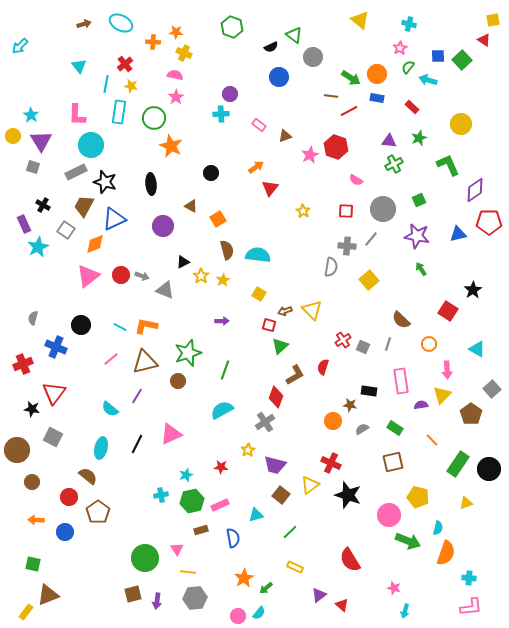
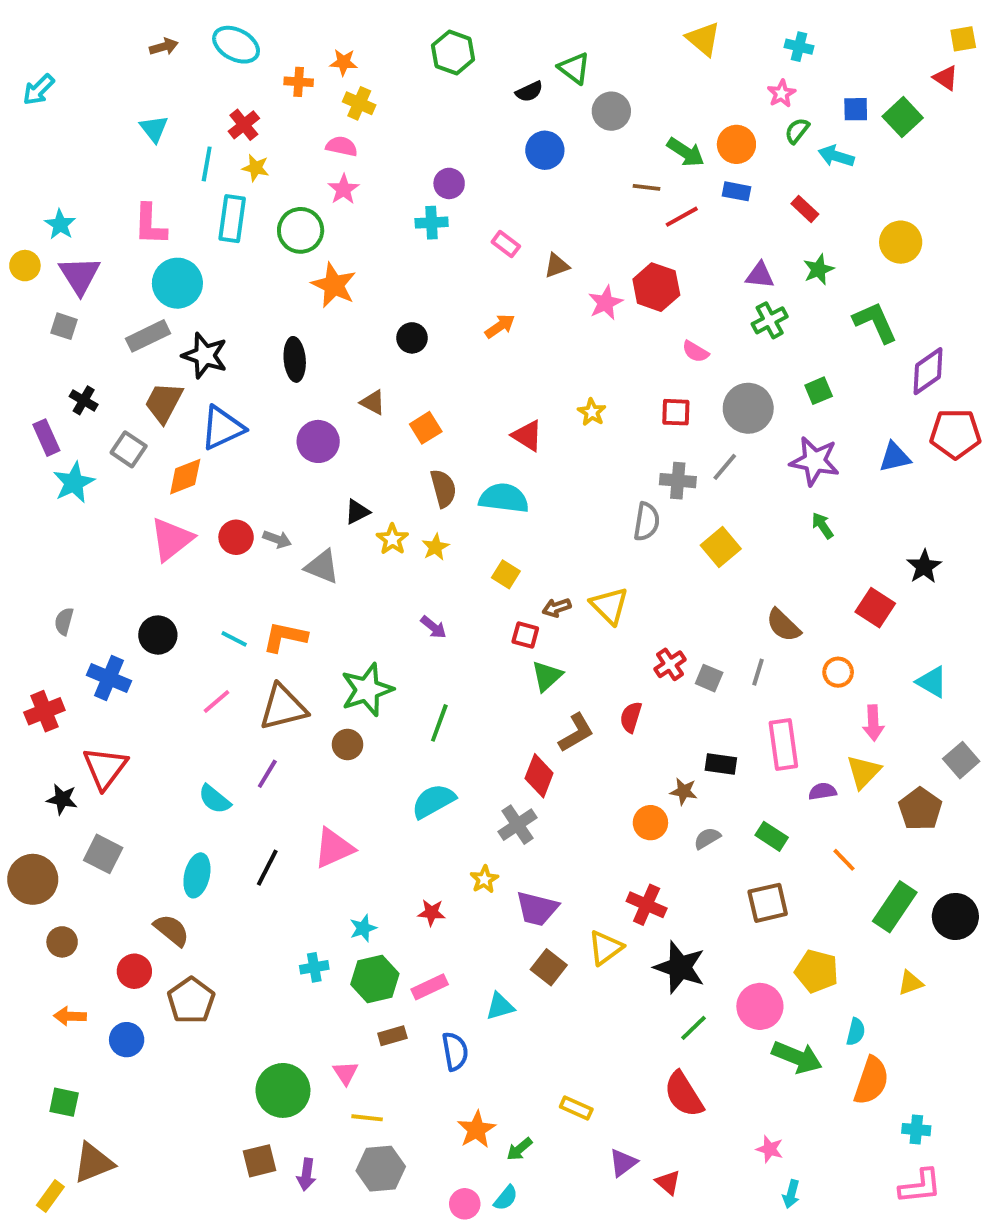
red triangle: (270, 188) -> (527, 436), moved, turned -36
purple arrow: (222, 321) -> (433, 627), turned 40
green line: (290, 532) -> (693, 1028), moved

